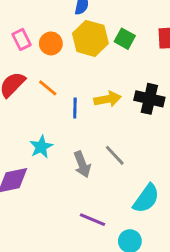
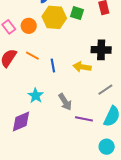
yellow arrow: (108, 99) -> (82, 67), moved, turned -150
gray line: (115, 155) -> (105, 90), moved, turned -70
purple line: (92, 220) -> (84, 119), moved

